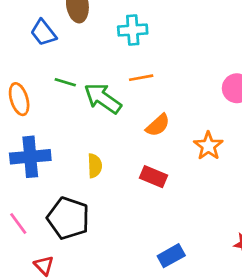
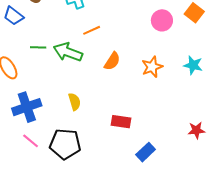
orange star: (208, 146) -> (152, 67), turned 30
red rectangle: (153, 177) -> (121, 122), moved
pink line: (18, 224) -> (31, 141), moved

